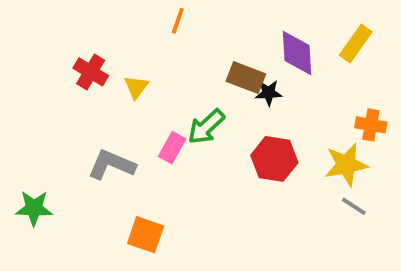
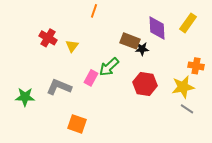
green star: (34, 208) -> (25, 97), moved

